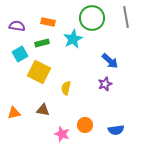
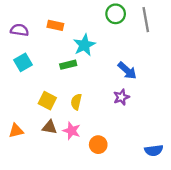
green circle: (92, 18) -> (116, 14), moved, size x0.7
green rectangle: (42, 43) -> (68, 65), moved
yellow square: (39, 72) -> (47, 101), moved, size x0.7
blue semicircle: (116, 130) -> (154, 150), moved
pink star: (62, 134) -> (72, 131), moved

